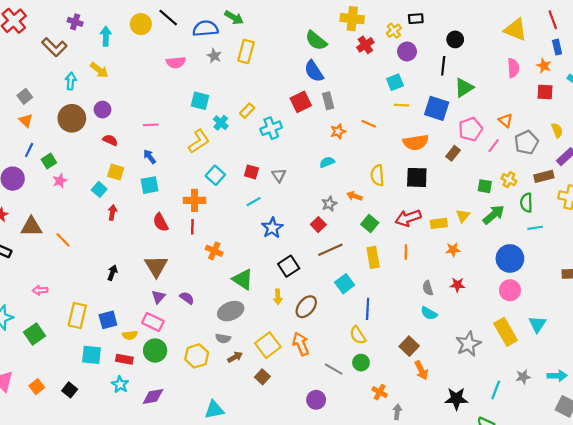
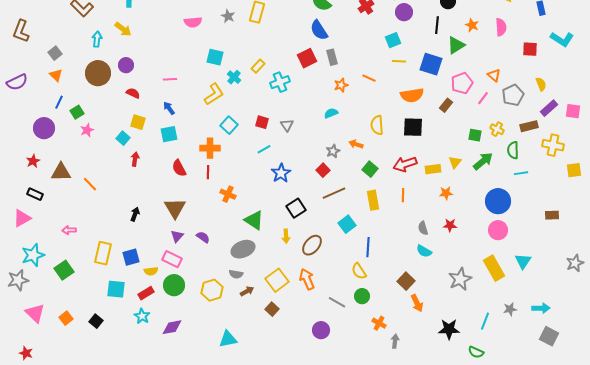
orange star: (544, 66) -> (472, 25), moved
red rectangle: (124, 359) -> (146, 293), turned -42

